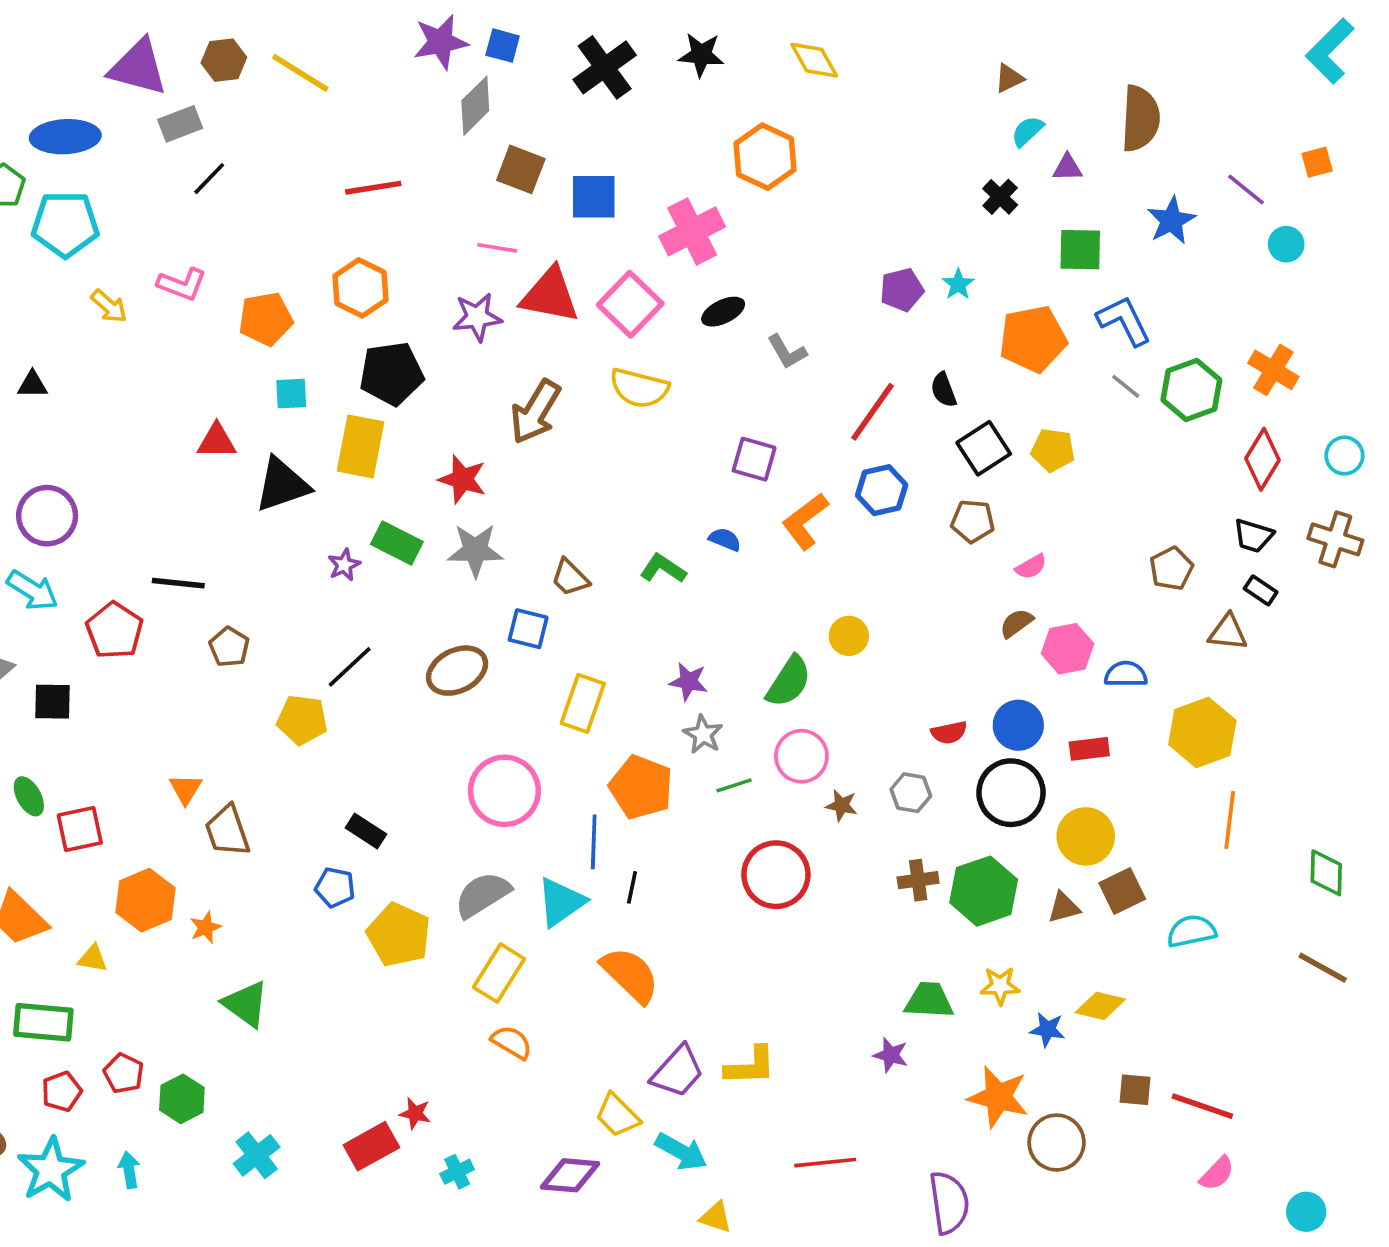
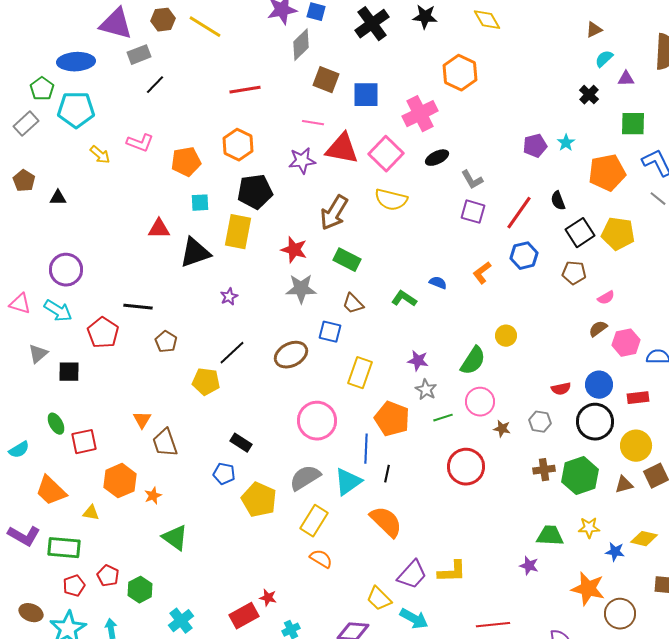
yellow pentagon: (1053, 450) -> (618, 234), size x1.4
purple square: (754, 459) -> (473, 212), moved
orange L-shape: (805, 521) -> (482, 273), size x0.7
green rectangle: (397, 543) -> (347, 260), moved

